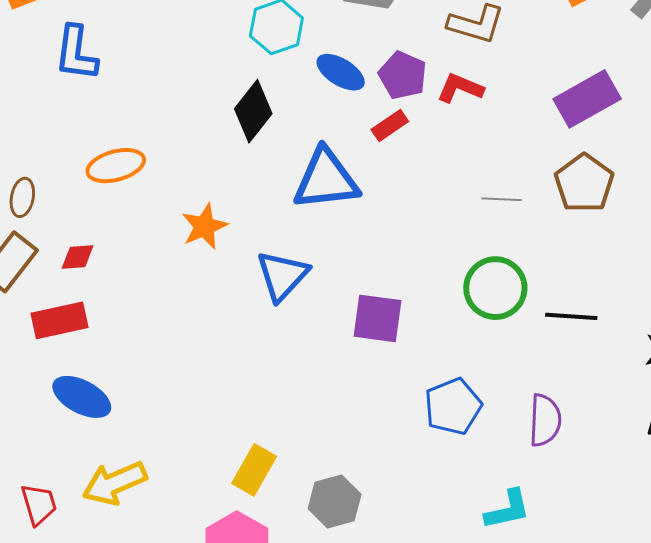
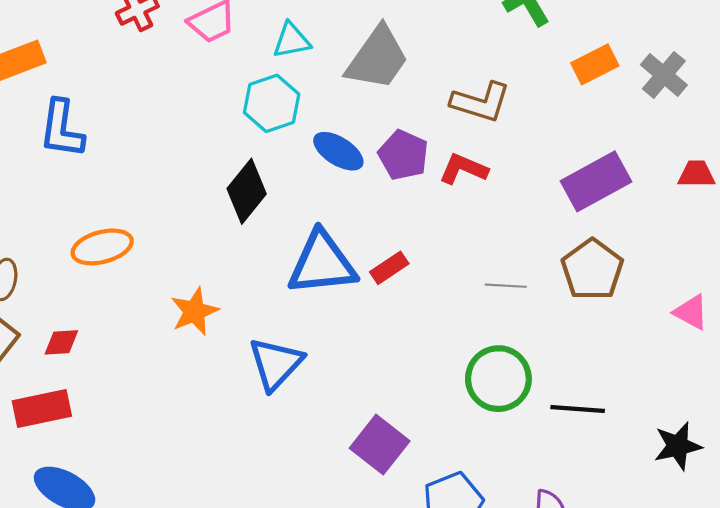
red rectangle: (390, 126) -> (389, 268), moved
purple square: (378, 318) -> (380, 445), moved, turned 30

